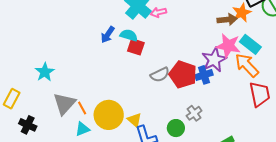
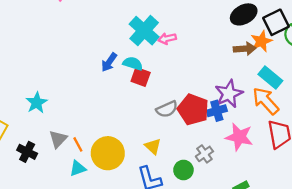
pink star: (228, 46) -> (239, 137), moved
gray triangle: (64, 104) -> (58, 139), size x0.7
yellow triangle: (134, 120) -> (153, 146), moved
black cross: (28, 125) -> (27, 152), moved

